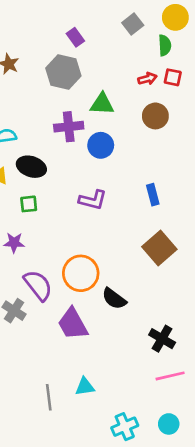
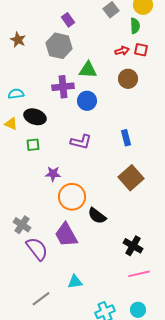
purple star: (14, 243) -> (53, 174), moved
purple semicircle: (38, 285) -> (37, 249), moved
gray line: (49, 397) -> (41, 299), moved, turned 60

